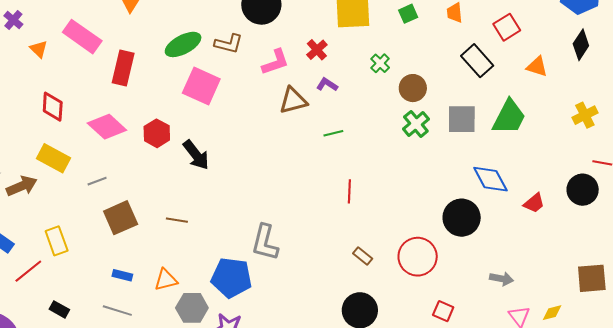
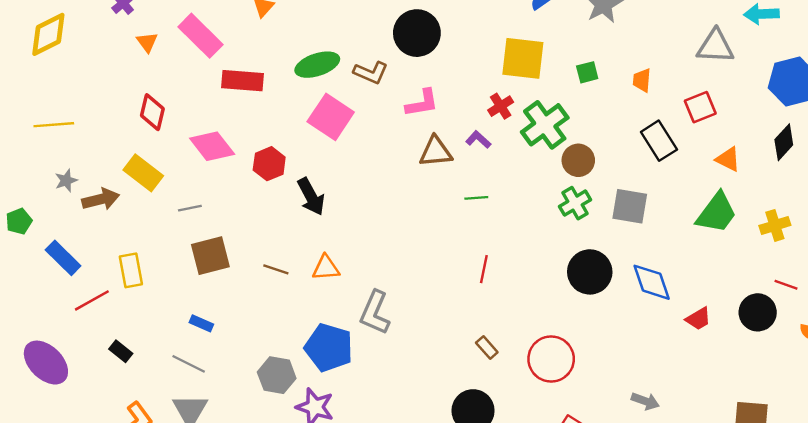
red cross: (317, 50) -> (501, 106), moved
green cross: (380, 63) -> (545, 125), size x2.0
red rectangle: (123, 68) -> (242, 81), turned 72
green trapezoid: (509, 117) -> (717, 213), moved
black circle: (462, 218) -> (590, 272), moved
orange triangle: (166, 280) -> (326, 268), moved

